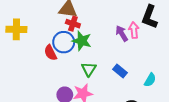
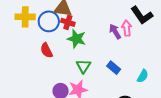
black L-shape: (150, 17) -> (142, 15), turned -55
yellow cross: (16, 29) -> (25, 17), moved
blue circle: (64, 42) -> (49, 21), moved

